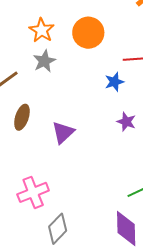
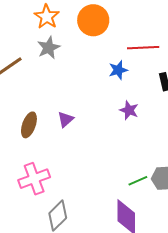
brown ellipse: (22, 117) -> (29, 125), moved
purple triangle: (63, 132) -> (66, 119), size x0.7

